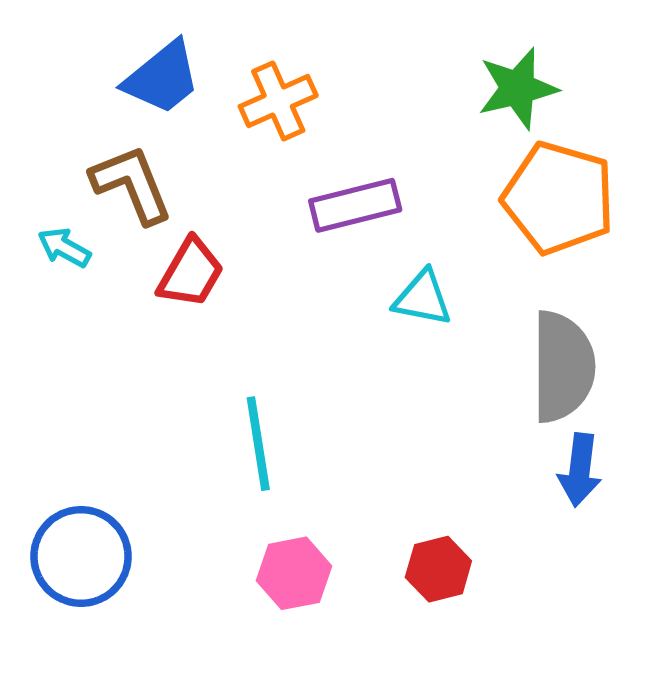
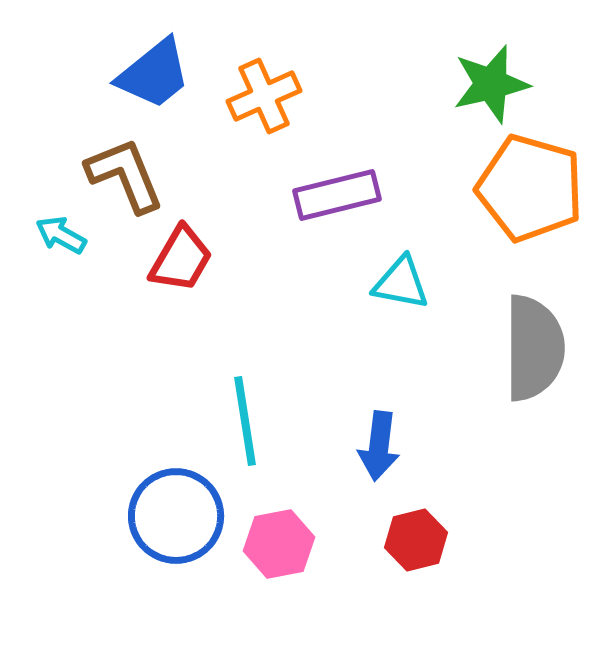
blue arrow: (580, 470) -> (379, 446), moved
blue circle: (81, 556) -> (176, 516), moved

